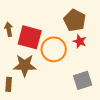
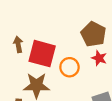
orange circle: (54, 49) -> (70, 67), size x0.7

